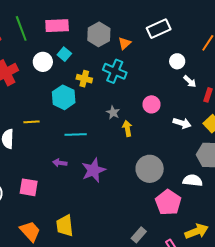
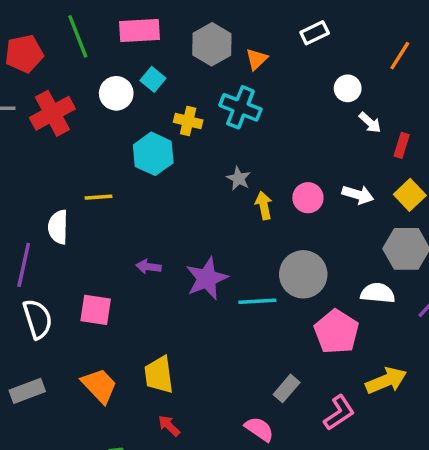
white rectangle: (159, 29) -> (315, 33), size x0.7
pink circle: (152, 104) -> (308, 198), moved
cyan line: (76, 134) -> (257, 301), moved

